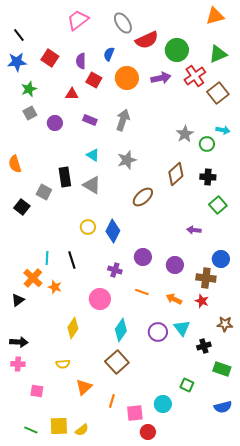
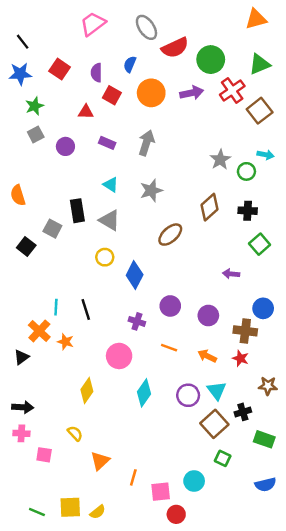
yellow circle: (88, 227) -> (105, 257), moved
brown square: (117, 362) -> (214, 424), moved
yellow semicircle: (63, 364) -> (75, 433), turned -128
pink square: (37, 391) -> (44, 455), moved

